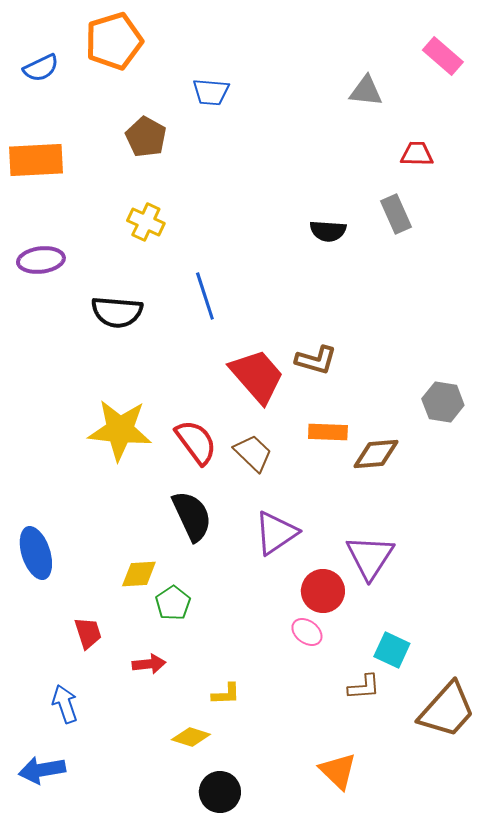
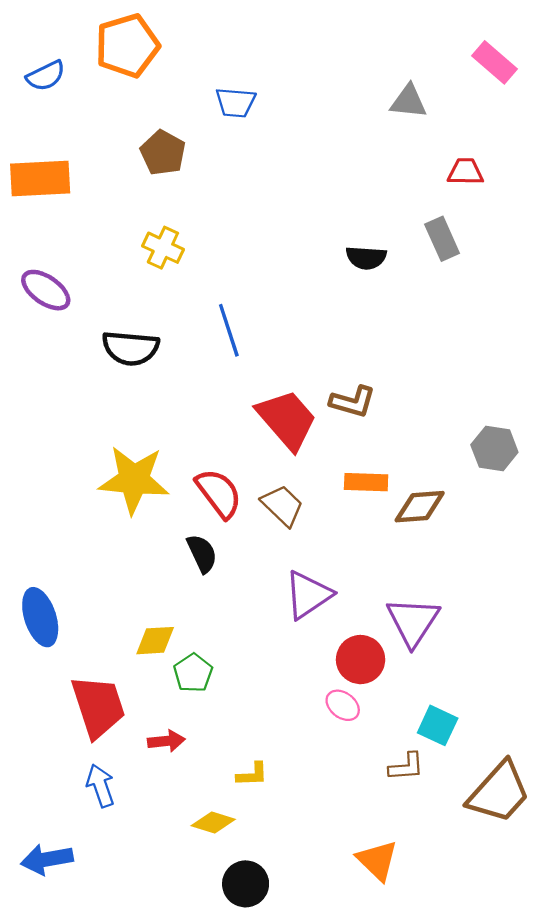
purple ellipse: (41, 260) -> (46, 290), turned 42
black semicircle: (192, 516) -> (202, 553), moved, size x0.7
red trapezoid: (88, 633) -> (98, 706), size x1.8
blue arrow: (65, 704) -> (100, 786), moved

